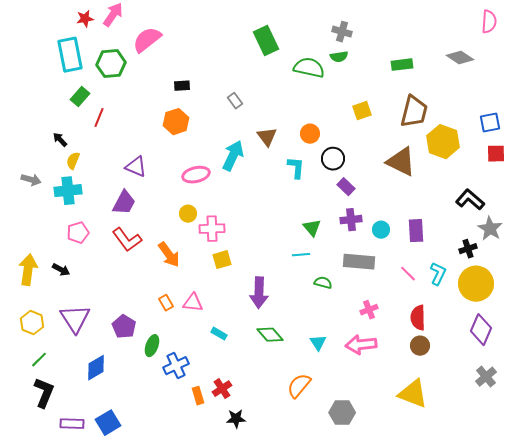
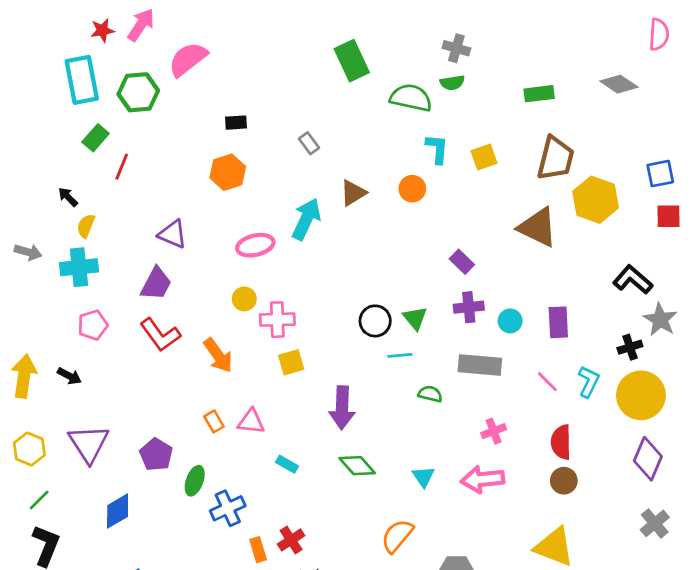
brown triangle: (267, 137) -> (353, 193), turned 35
black circle: (333, 159) -> (375, 321), moved
cyan L-shape: (296, 168) -> (437, 149), moved

